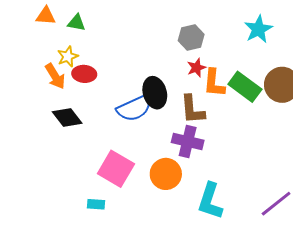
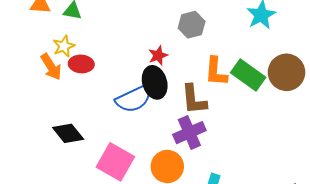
red star: (196, 68) -> (158, 55), moved
black diamond: (67, 118) -> (68, 133), moved
purple cross: (188, 141) -> (189, 133), turned -36

